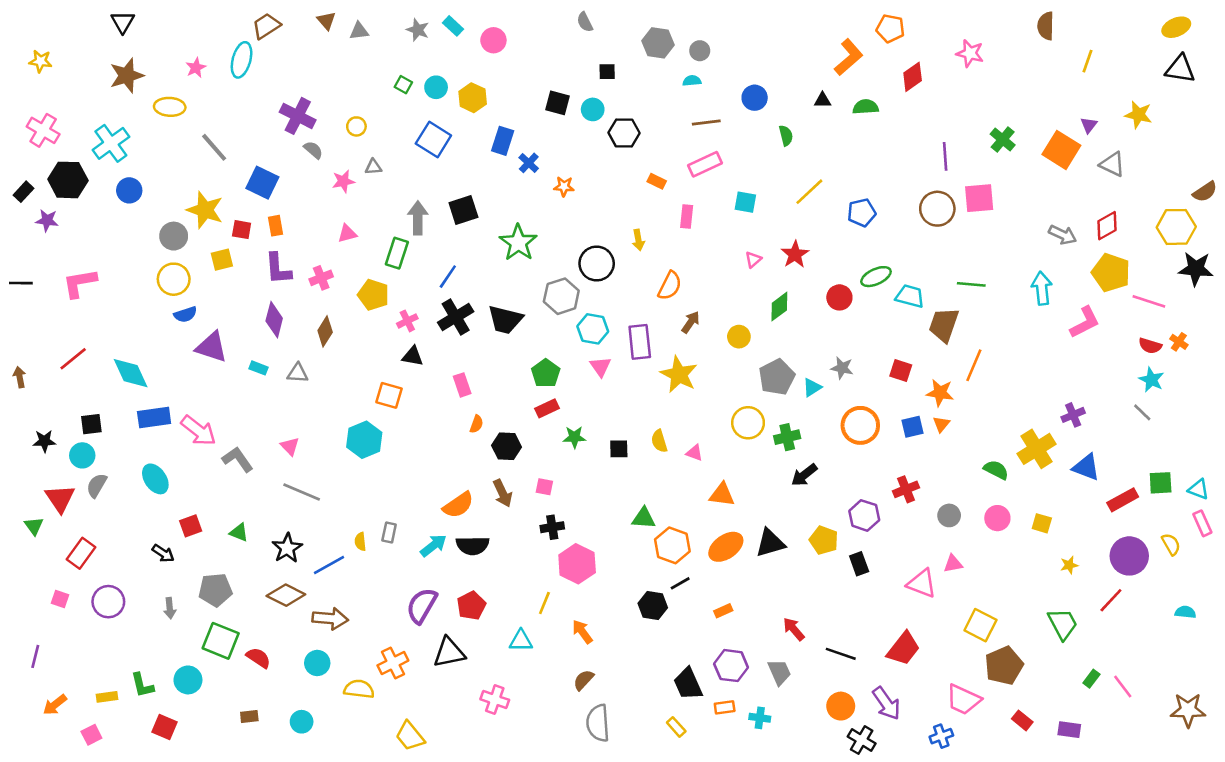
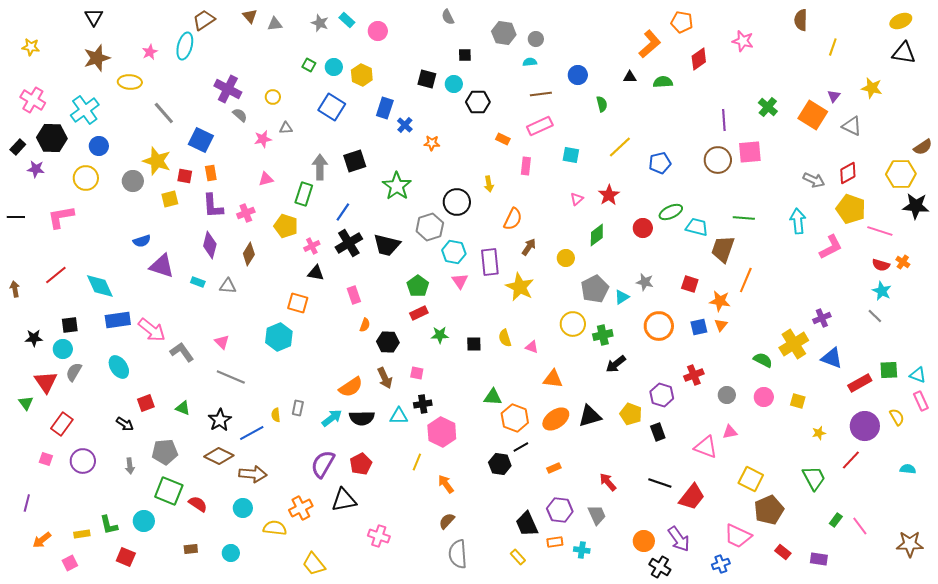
yellow circle: (174, 279) -> (86, 178), moved
cyan triangle: (521, 641) -> (399, 416), moved
black line: (841, 654) -> (660, 483), moved

